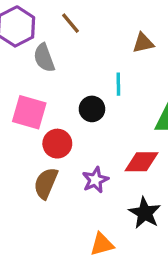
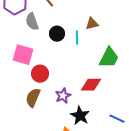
brown triangle: (143, 43) -> (92, 24), moved
black circle: (92, 109) -> (57, 34), moved
black star: (145, 213) -> (80, 116), moved

